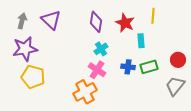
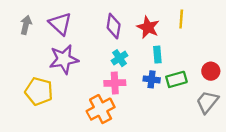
cyan rectangle: (141, 41) -> (157, 55), moved
purple star: (25, 49) -> (64, 59), moved
pink cross: (97, 70) -> (115, 83), turned -36

